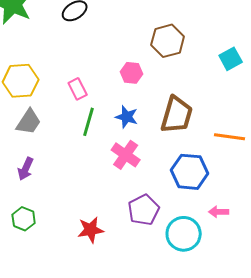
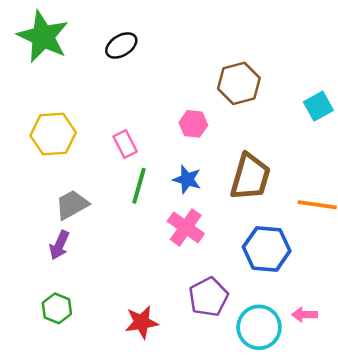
gray trapezoid: (29, 122) -> (72, 205), moved, turned -152
pink arrow: (219, 212) -> (305, 315), moved

